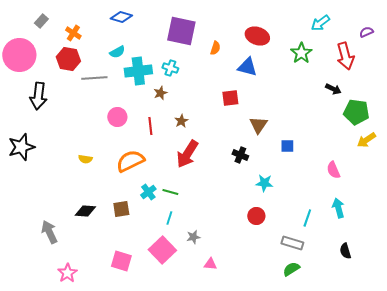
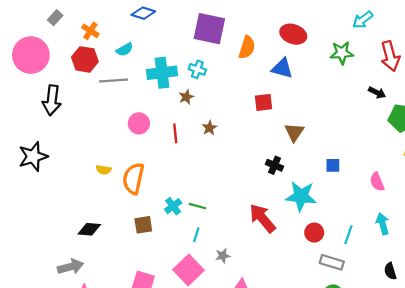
orange semicircle: (215, 48) -> (247, 47), size x1.5
cyan semicircle: (117, 52) -> (125, 50), moved
green star: (301, 53) -> (342, 53), turned 30
blue square: (287, 146) -> (333, 165), moved
red arrow: (187, 154) -> (262, 218), moved, turned 108
orange semicircle: (130, 161) -> (133, 179), moved, turned -52
cyan star: (264, 183) -> (301, 196), size x1.6
black diamond: (85, 211) -> (89, 229), moved
red circle: (256, 216) -> (314, 233), moved
gray arrow: (49, 232) -> (71, 267), moved, turned 100

